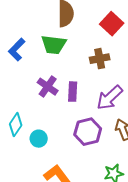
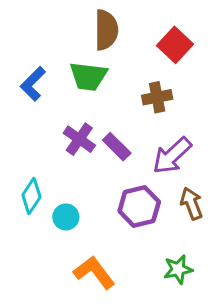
purple rectangle: (73, 92) -> (117, 147), turned -48

